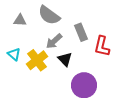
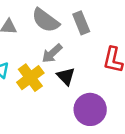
gray rectangle: (81, 32) -> (81, 23), moved

